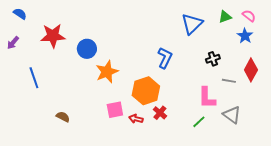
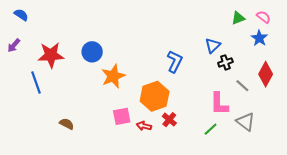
blue triangle: (192, 24) -> (213, 46), moved, size x0.7
red star: (53, 36) -> (51, 55), moved
gray line: (229, 81) -> (242, 86), turned 32

